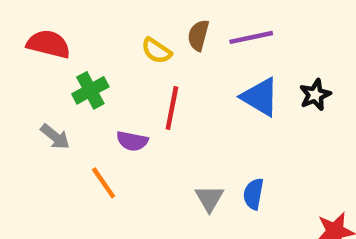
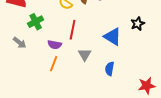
blue triangle: (260, 97) -> (113, 37), moved
orange line: (104, 183) -> (54, 64), moved, turned 56
gray triangle: (209, 198) -> (85, 55), moved

